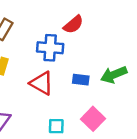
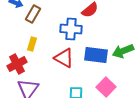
blue rectangle: (81, 80) -> (96, 55), size x1.6

